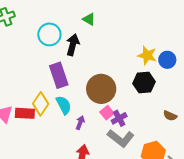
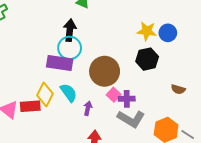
cyan circle: (49, 34) -> (70, 48), moved
purple rectangle: (59, 75) -> (60, 63), turned -55
purple cross: (119, 118) -> (127, 99), turned 35

